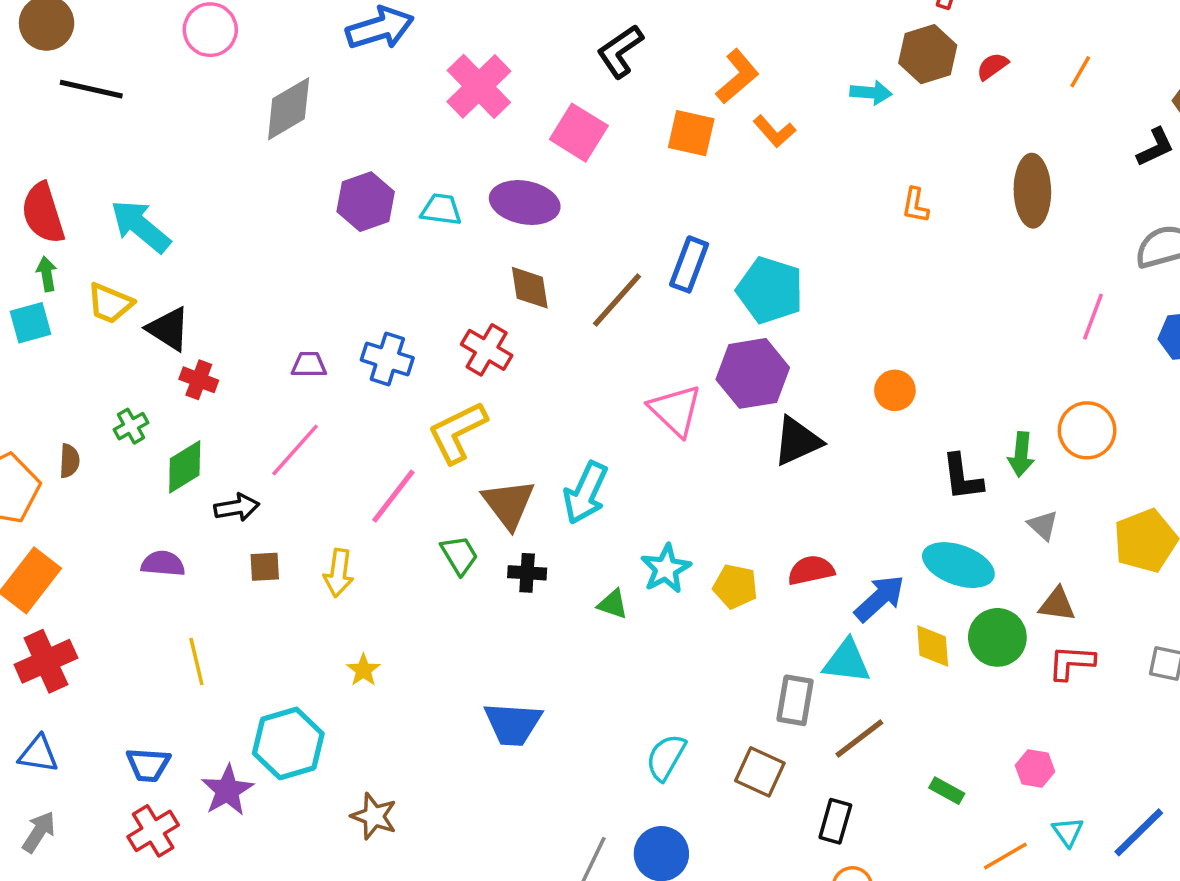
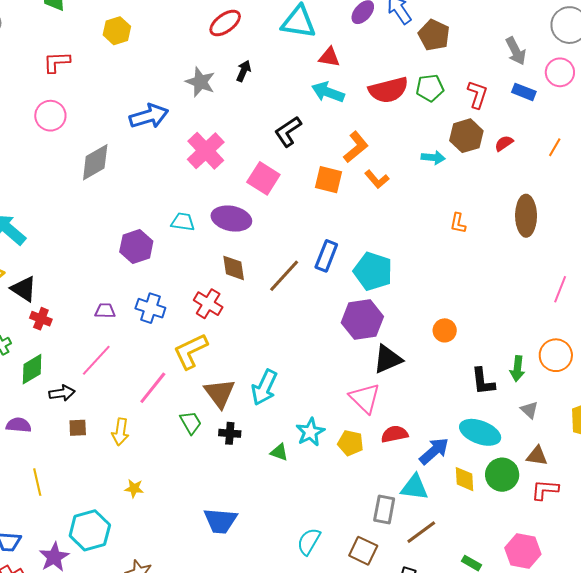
purple hexagon: (366, 202) -> (136, 247), moved
pink triangle: (675, 410) -> (365, 398), moved
yellow star: (363, 670) -> (134, 488), turned -30
pink hexagon: (1035, 769) -> (523, 551), size x1.6

